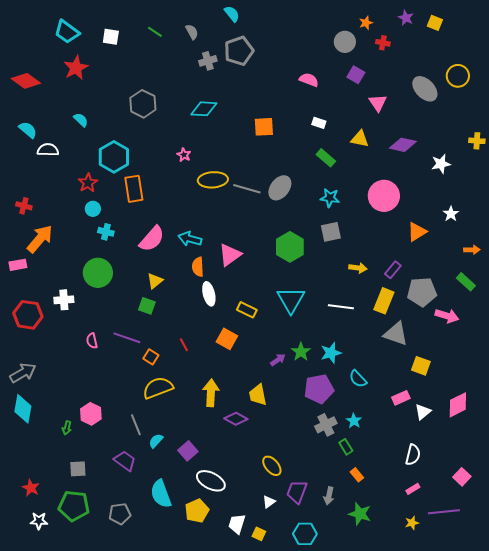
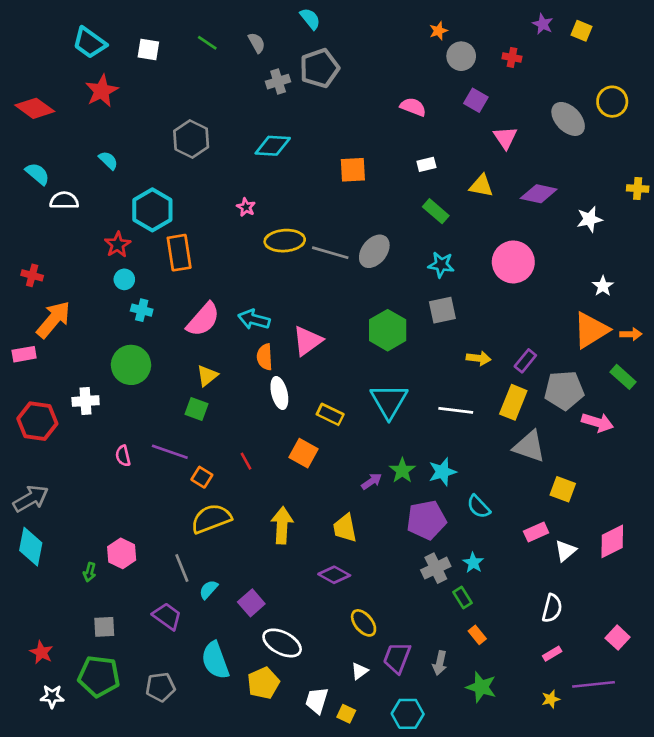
orange star: (366, 23) -> (438, 31), moved
white rectangle: (319, 123) -> (426, 164), turned -32
orange triangle: (417, 232) -> (591, 330), moved, size x1.4
purple diamond: (236, 419) -> (334, 575), moved

